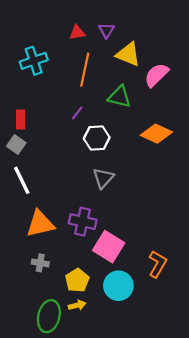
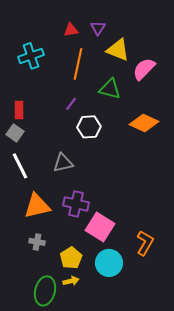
gray triangle: (103, 178) -> (63, 163), moved, turned 35

